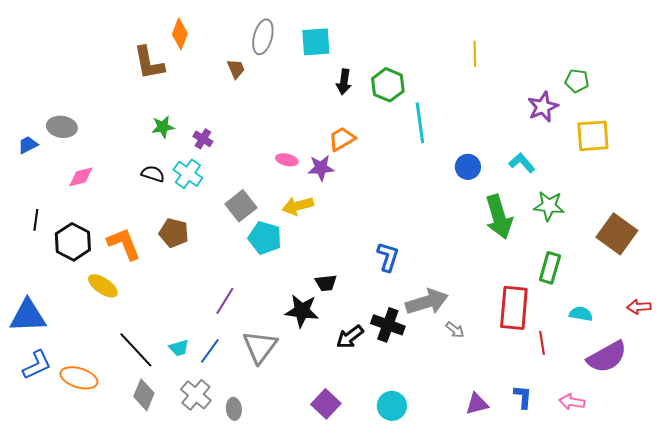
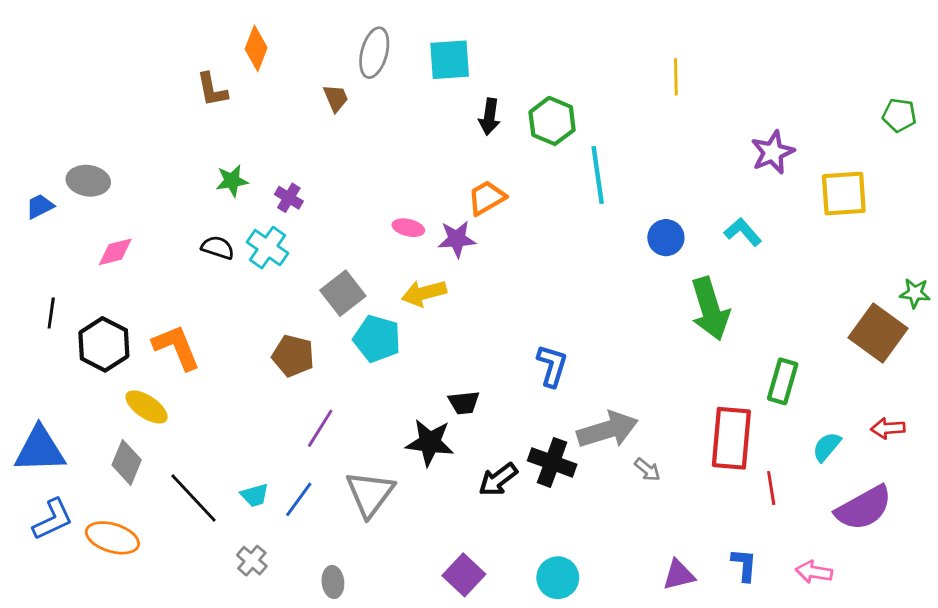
brown L-shape: (149, 63) -> (212, 90), size x0.7
green pentagon: (577, 81) -> (899, 115), moved
green star: (549, 206) -> (915, 293), moved, size x0.7
brown pentagon: (174, 233) -> (293, 356), moved
red arrow: (639, 307) -> (888, 428), moved
cyan semicircle: (581, 314) -> (827, 447), turned -60
gray diamond: (144, 395) -> (127, 462), moved
gray cross: (196, 395) -> (252, 561), moved, size x0.7

